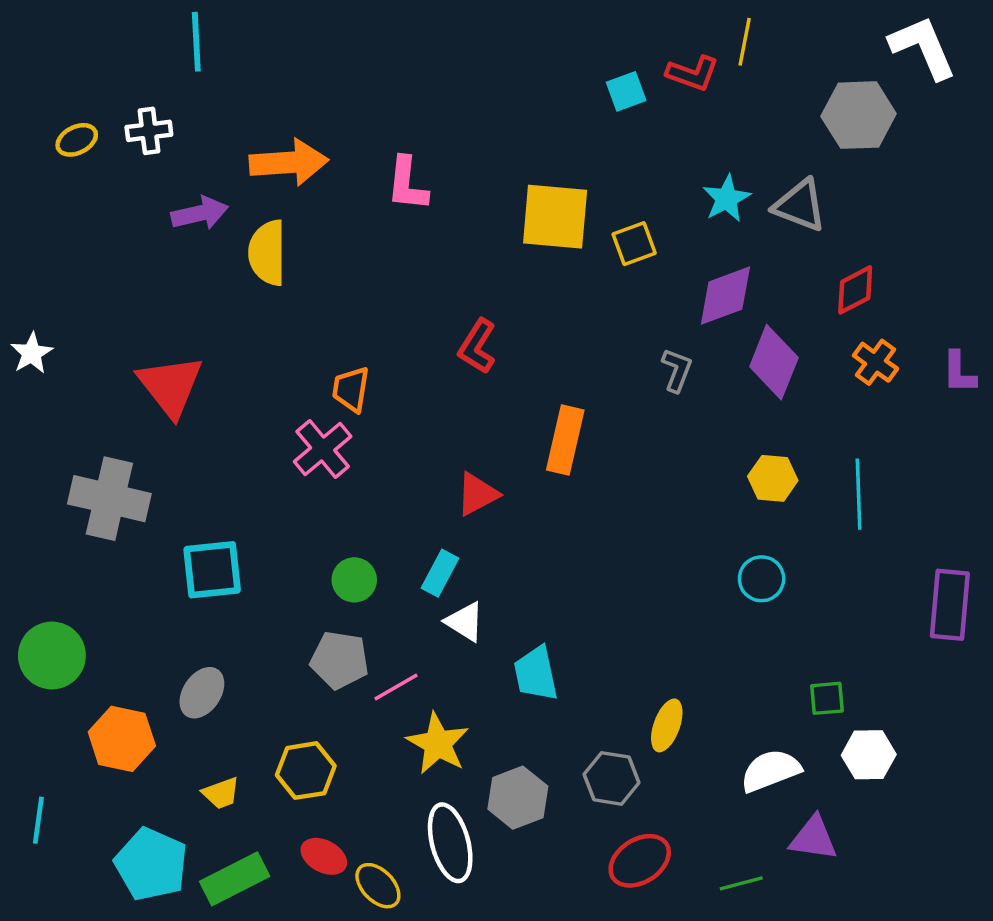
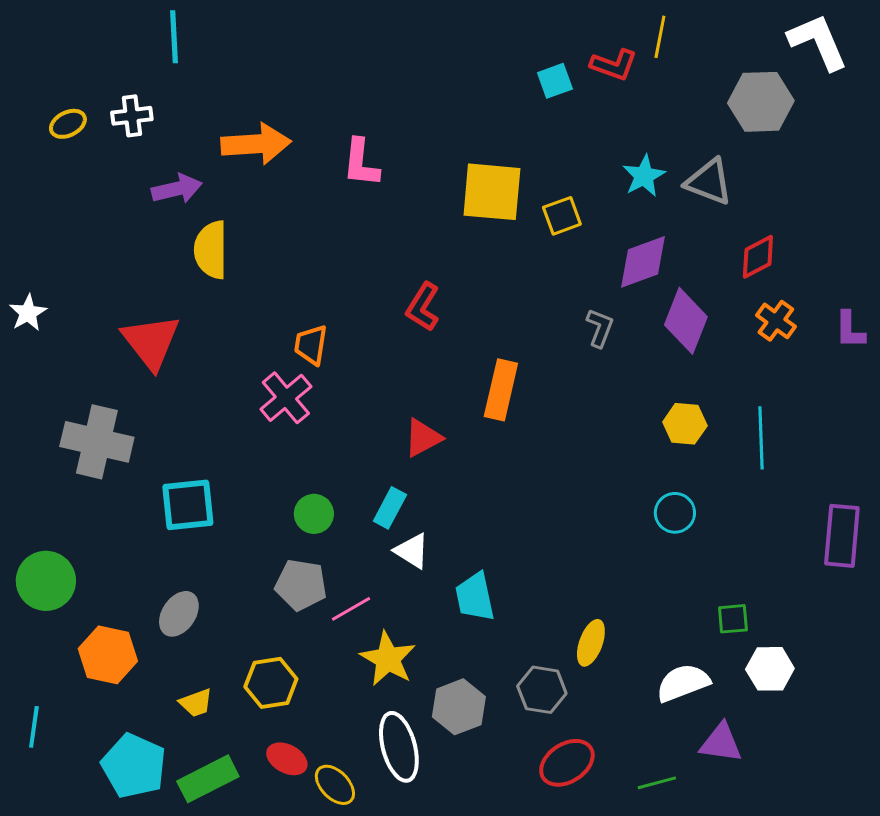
yellow semicircle: (267, 253) -> (211, 250), moved

